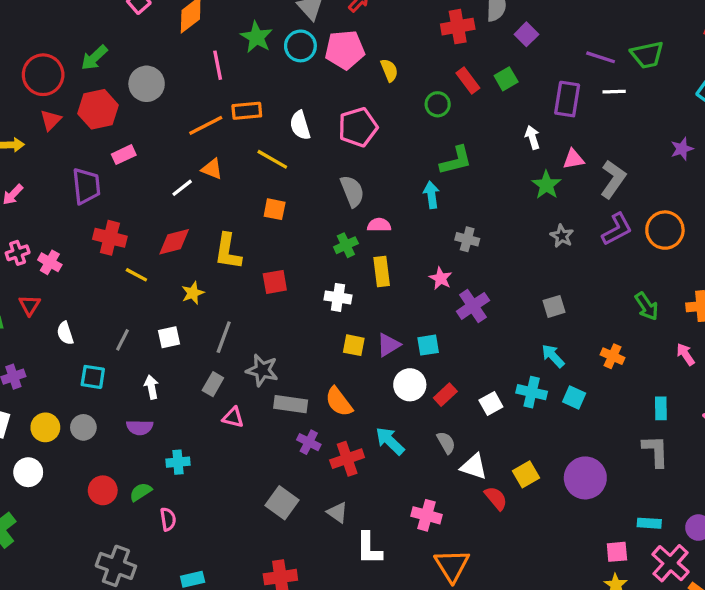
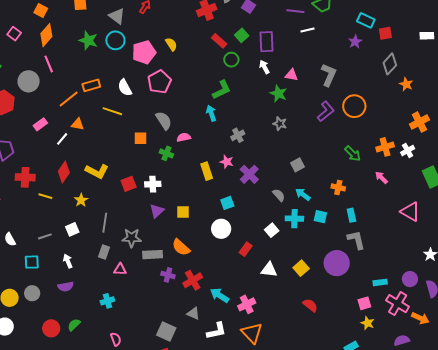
pink pentagon: (345, 50) -> (144, 52), moved
pink line: (218, 65) -> (49, 64), moved
purple rectangle: (567, 99) -> (267, 42), moved
green circle: (438, 104) -> (231, 60), moved
purple star: (682, 149) -> (355, 42), moved
pink rectangle: (124, 155) -> (40, 124), moved
pink triangle: (573, 159) -> (291, 75), turned 32
gray L-shape: (613, 179) -> (329, 75), moved
orange square: (275, 209) -> (141, 138), moved
gray star: (562, 236) -> (280, 124), moved
gray cross: (467, 239) -> (238, 135), turned -32
red diamond: (174, 242) -> (64, 172), turned -30
green cross: (346, 245) -> (166, 153), turned -32
yellow L-shape: (228, 251) -> (97, 171), turned -60
yellow rectangle: (382, 271) -> (207, 171), moved
white cross: (338, 297) -> (153, 184), moved
gray line: (122, 340) -> (45, 236), turned 56
purple triangle: (388, 345) -> (157, 211), moved
red rectangle: (445, 395) -> (246, 249), moved
cyan rectangle: (661, 408) -> (351, 215), moved
cyan arrow: (390, 441) -> (220, 295), moved
gray semicircle: (446, 443) -> (279, 195), moved
gray L-shape: (656, 451) -> (356, 240), moved
cyan cross: (178, 462) -> (107, 301), moved
red semicircle: (496, 498) -> (310, 305), moved
gray square: (282, 503) -> (166, 332), moved
pink cross: (426, 515) -> (247, 304), turned -30
pink semicircle: (168, 519) -> (116, 339), moved
white L-shape: (369, 548) -> (217, 331), turned -90
orange triangle: (452, 566) -> (252, 333), moved

